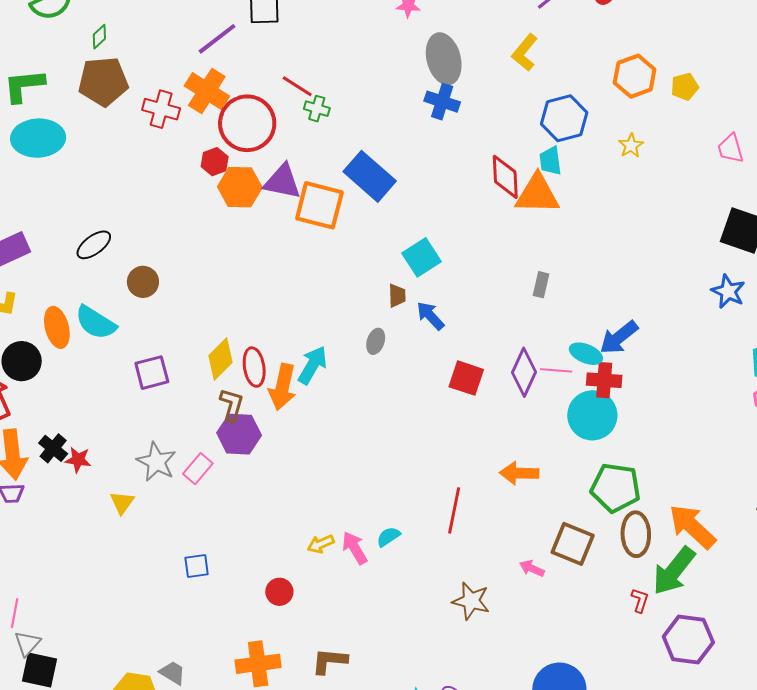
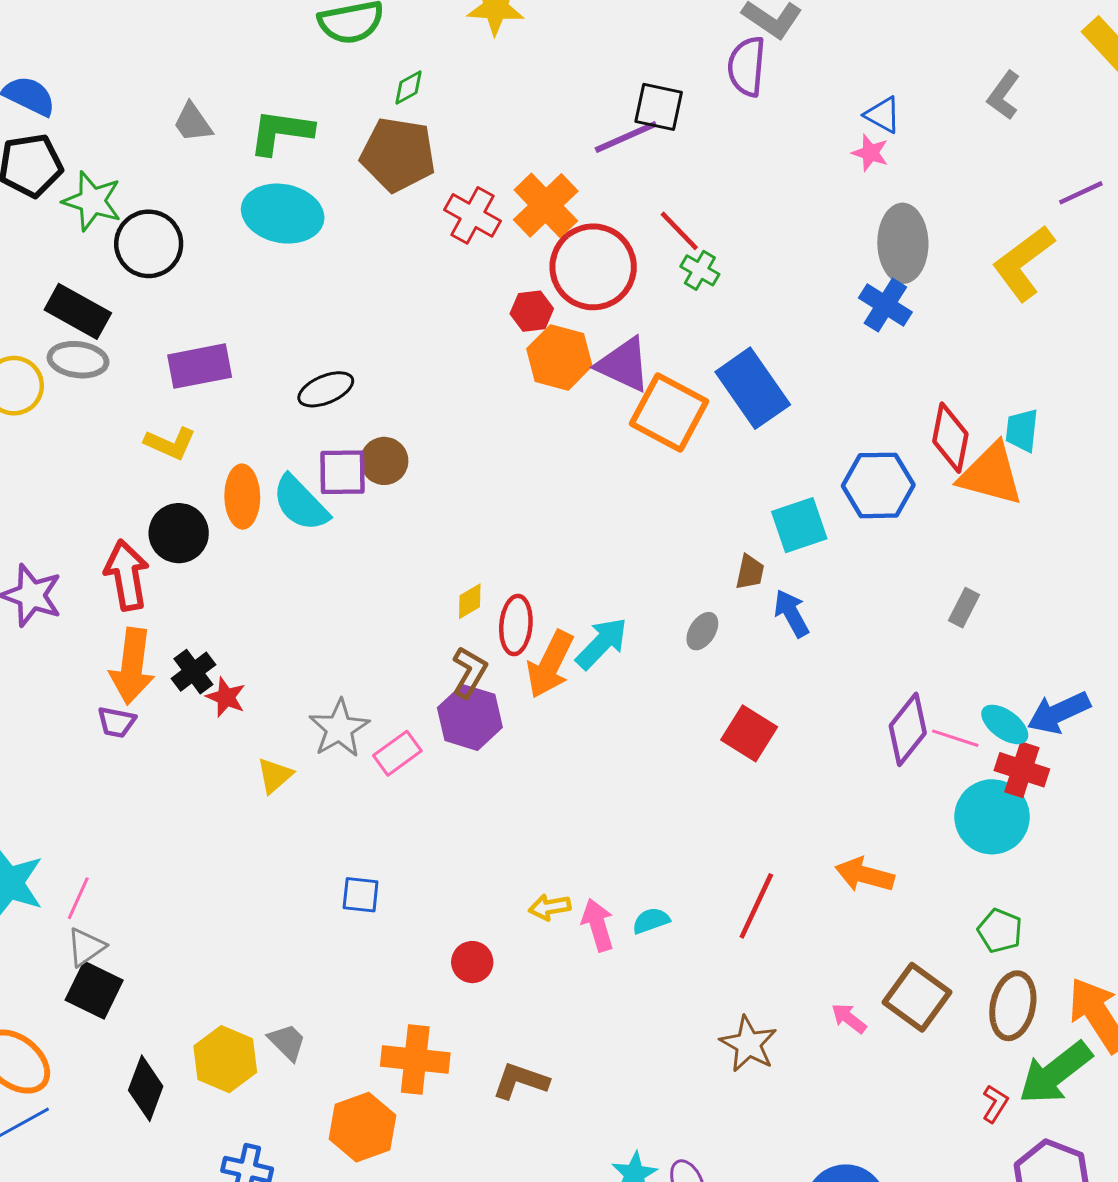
purple line: (217, 39) -> (626, 137), moved
yellow L-shape: (525, 52) -> (1023, 263), size x1.4
blue hexagon: (564, 118) -> (878, 485), moved
yellow diamond: (221, 359) -> (470, 601), size x0.6
purple square: (152, 373) -> (342, 472), moved
red square: (466, 378) -> (749, 733), moved
green pentagon: (616, 488) -> (1000, 931), size x0.6

